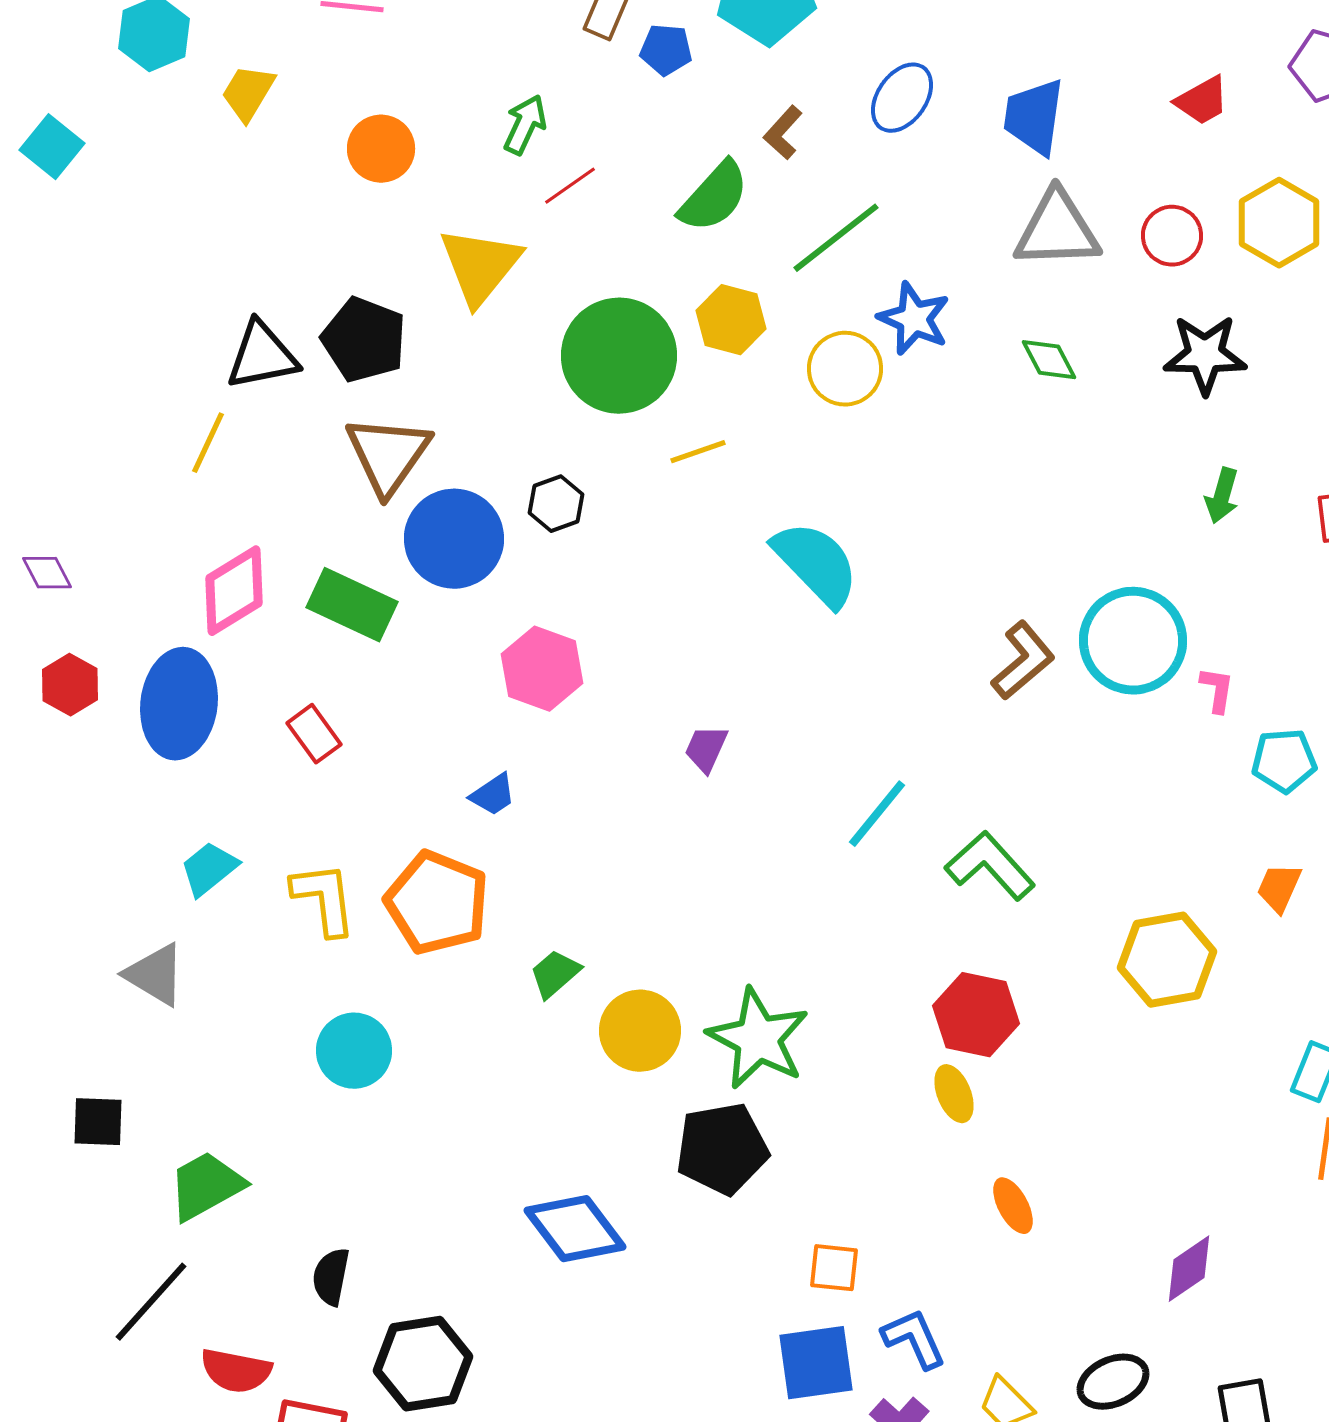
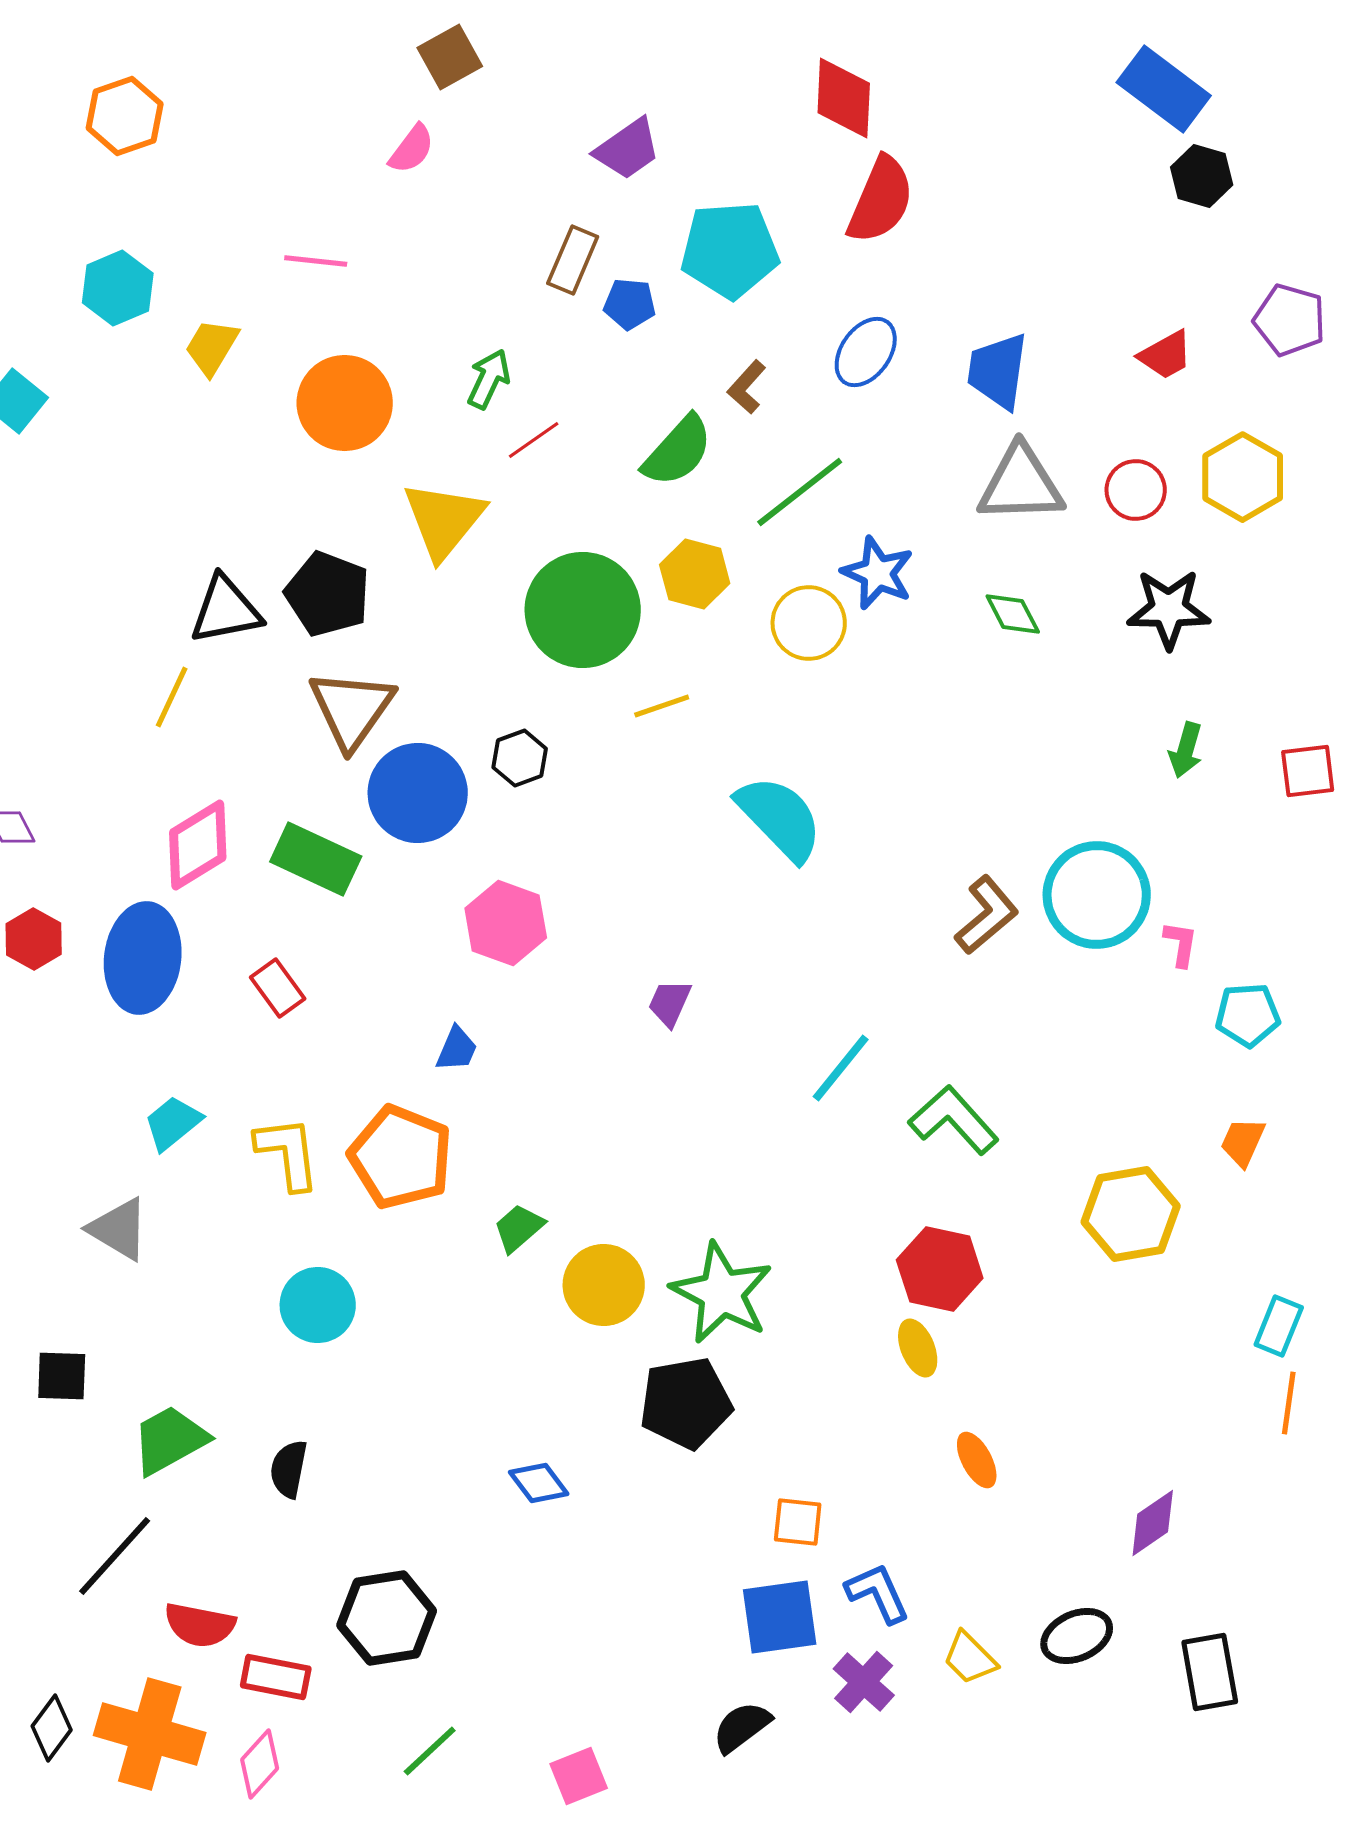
orange circle: (381, 149) -> (345, 403), size x1.4
blue trapezoid: (493, 795) -> (457, 1049), turned -33
blue diamond: (575, 1229) -> (539, 1483), size x0.6
black semicircle: (331, 1277) -> (289, 1469), moved

